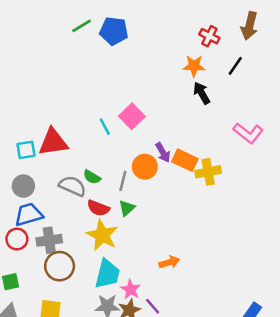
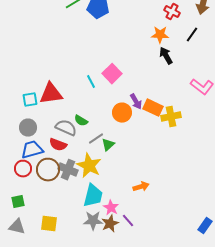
gray line: (123, 181) -> (96, 139), moved, turned 42
red semicircle: (98, 208) -> (58, 145), moved
gray cross: (49, 240) -> (68, 170), moved, turned 30
brown circle: (60, 266) -> (48, 170), moved

